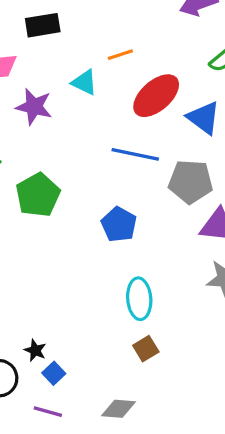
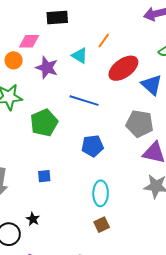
orange line: (120, 55) -> (104, 41), turned -42
blue line: (135, 154) -> (84, 101), moved
blue pentagon: (119, 224) -> (92, 146), turned 30
blue square: (54, 373) -> (44, 176), moved, turned 32

